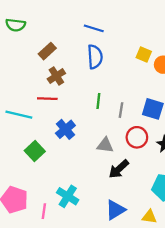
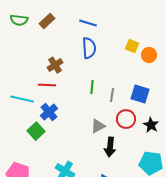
brown rectangle: (47, 51) -> (47, 21), moved
blue cross: (65, 129) -> (49, 112), moved
gray triangle: (105, 145) -> (98, 126), turned -35
black arrow: (119, 169) -> (110, 147), turned -42

